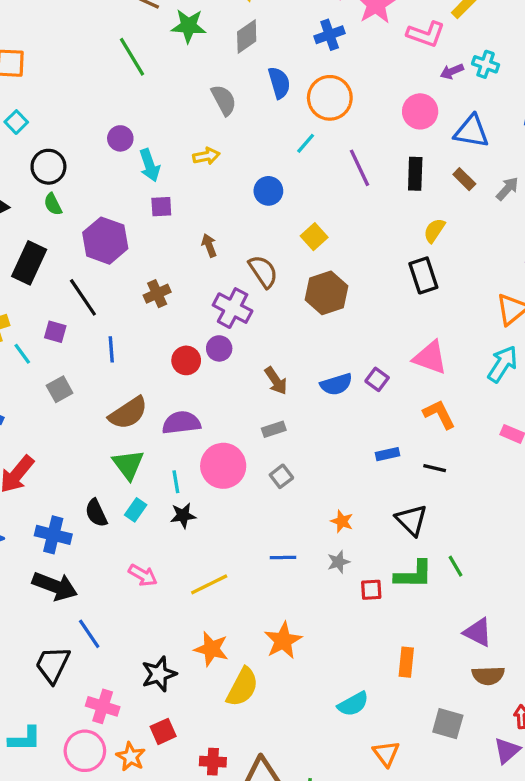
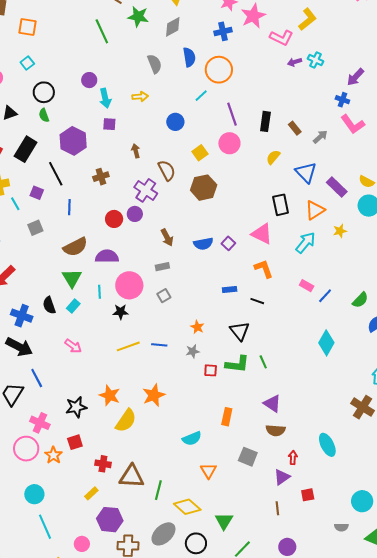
pink circle: (420, 111) -> (229, 143), moved
blue triangle: (472, 131) -> (306, 173), moved, turned 30
black rectangle: (423, 275) -> (281, 205), moved
black star: (183, 516) -> (121, 312), moved
yellow line: (209, 584) -> (128, 346), moved

